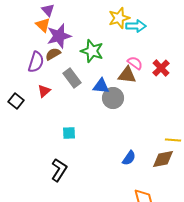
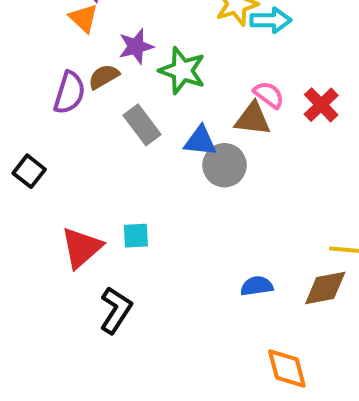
purple star: (59, 36) -> (136, 46), moved, size x0.7
red triangle: (44, 91) -> (82, 248), moved, size x1.6
blue semicircle: (129, 158) -> (257, 286), turned -133

